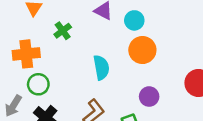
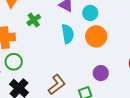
cyan semicircle: (101, 67) -> (68, 34), moved

